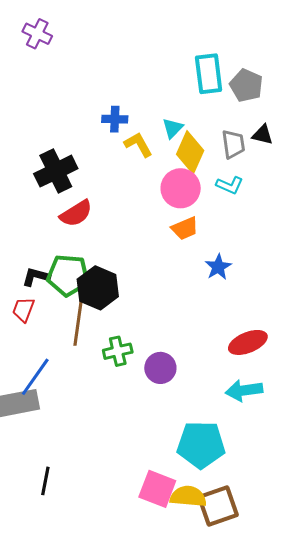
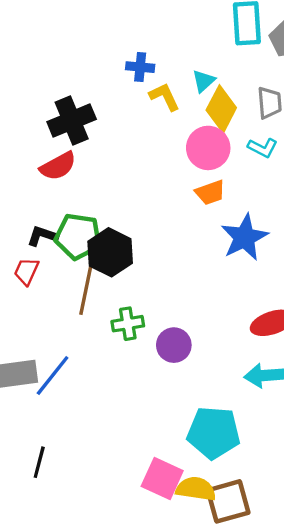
red semicircle: (76, 213) -> (58, 166), moved
blue star: (218, 267) -> (244, 237), size x1.6
blue line: (35, 377) -> (53, 376), moved

